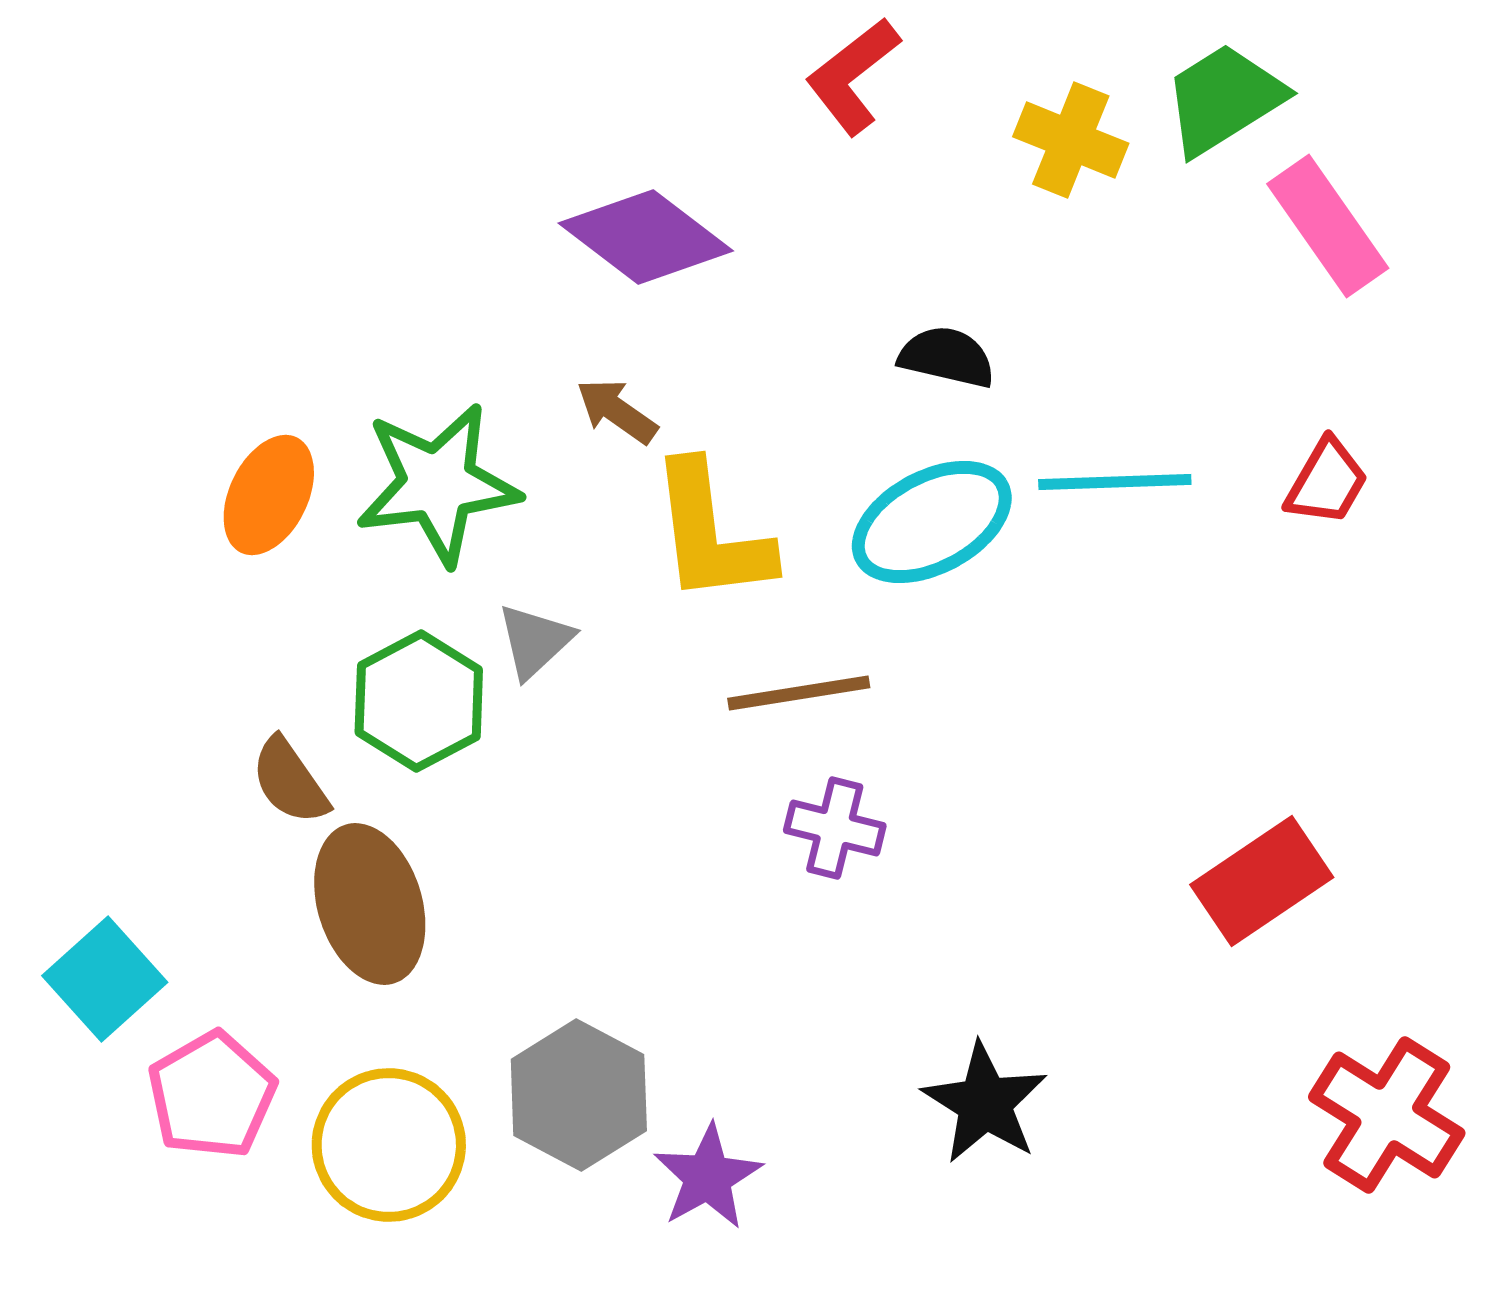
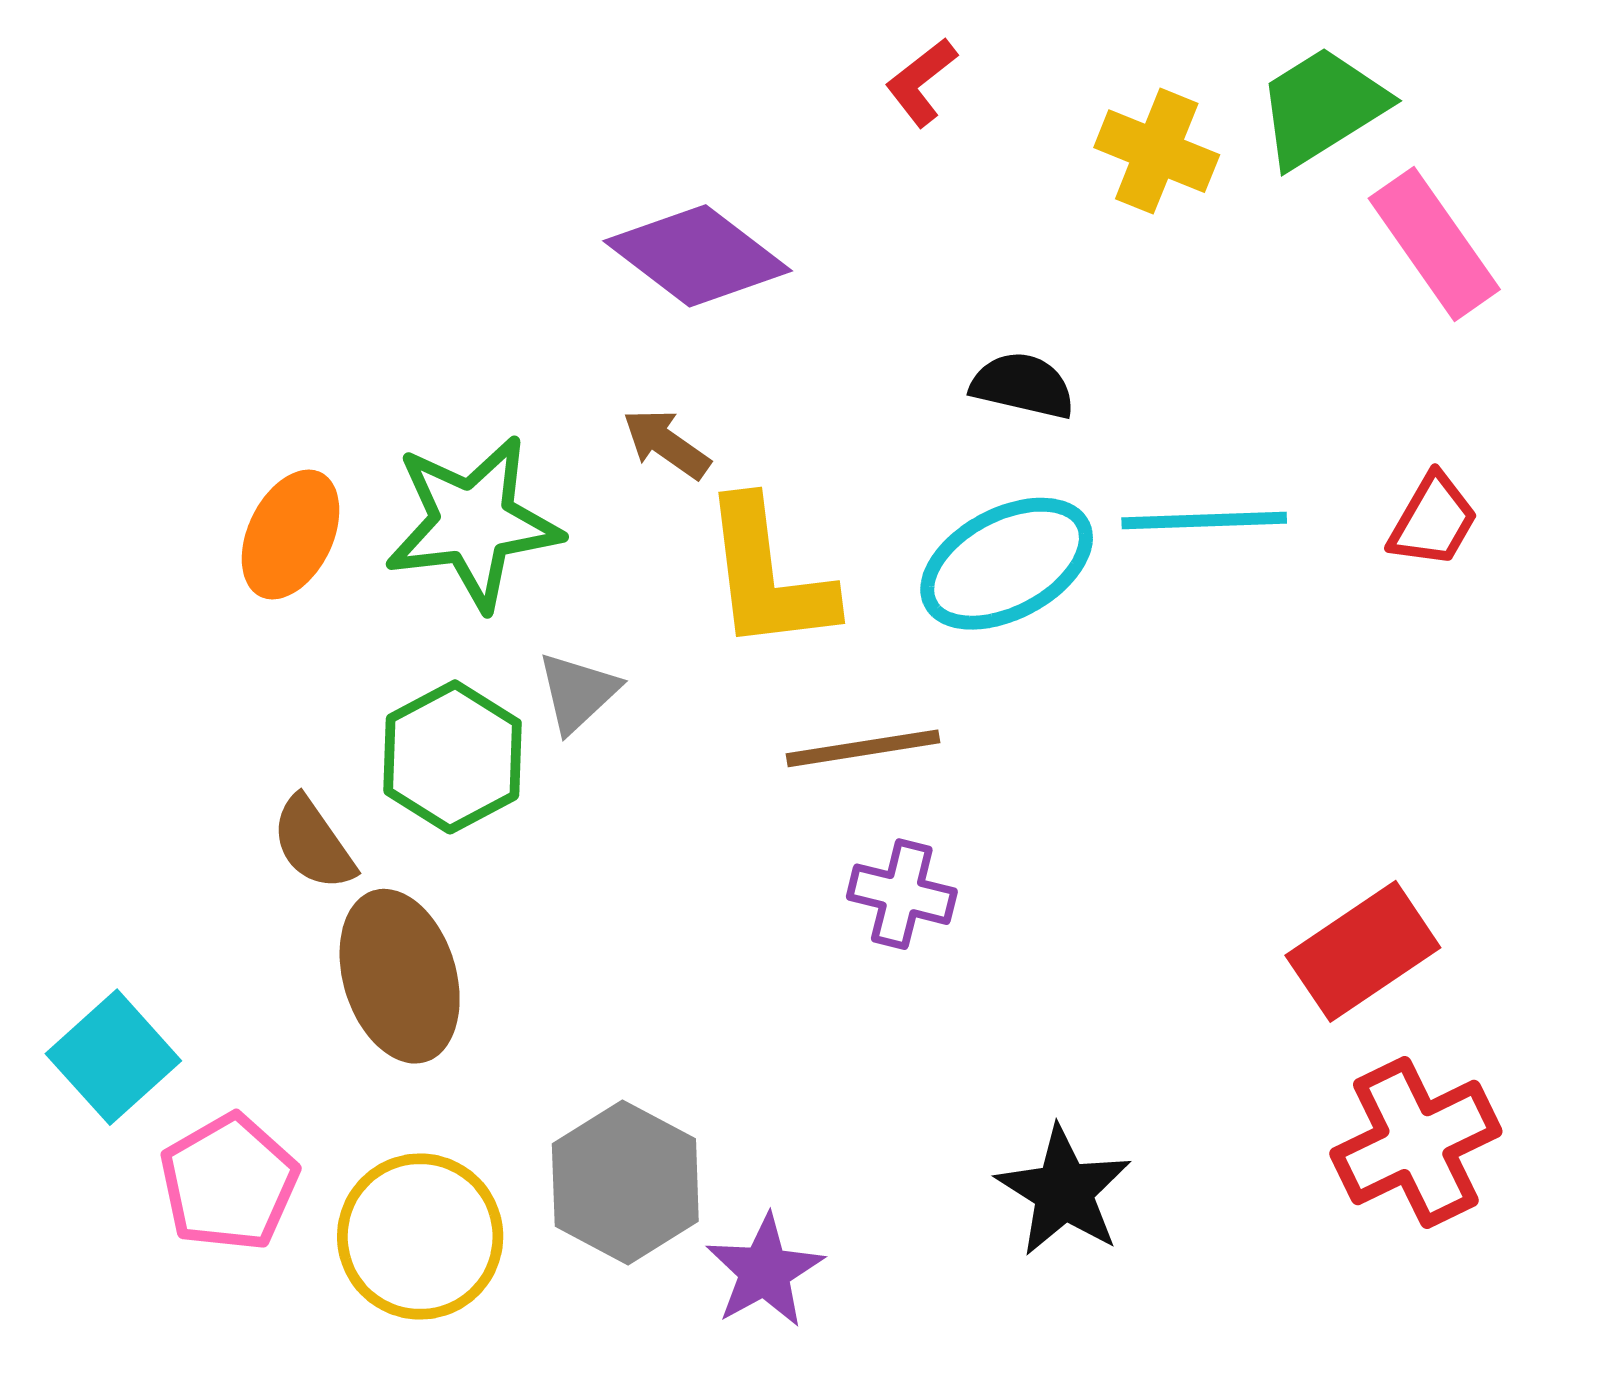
red L-shape: (853, 76) -> (921, 82), size x0.7
red cross: (1387, 1115) -> (1416, 1143), moved, turned 32

